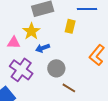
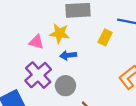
yellow star: (31, 31) -> (59, 33), turned 30
gray circle: (56, 68) -> (65, 86), moved

